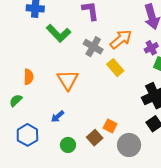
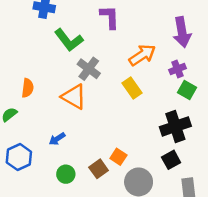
gray cross: (93, 47) -> (89, 69), moved
orange triangle: (68, 80) -> (74, 97), turned -35

